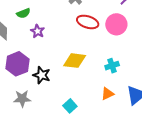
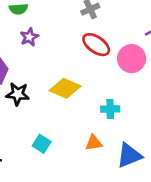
black star: (42, 75) -> (18, 94), turned -30
cyan square: (70, 106) -> (42, 144), turned -32

